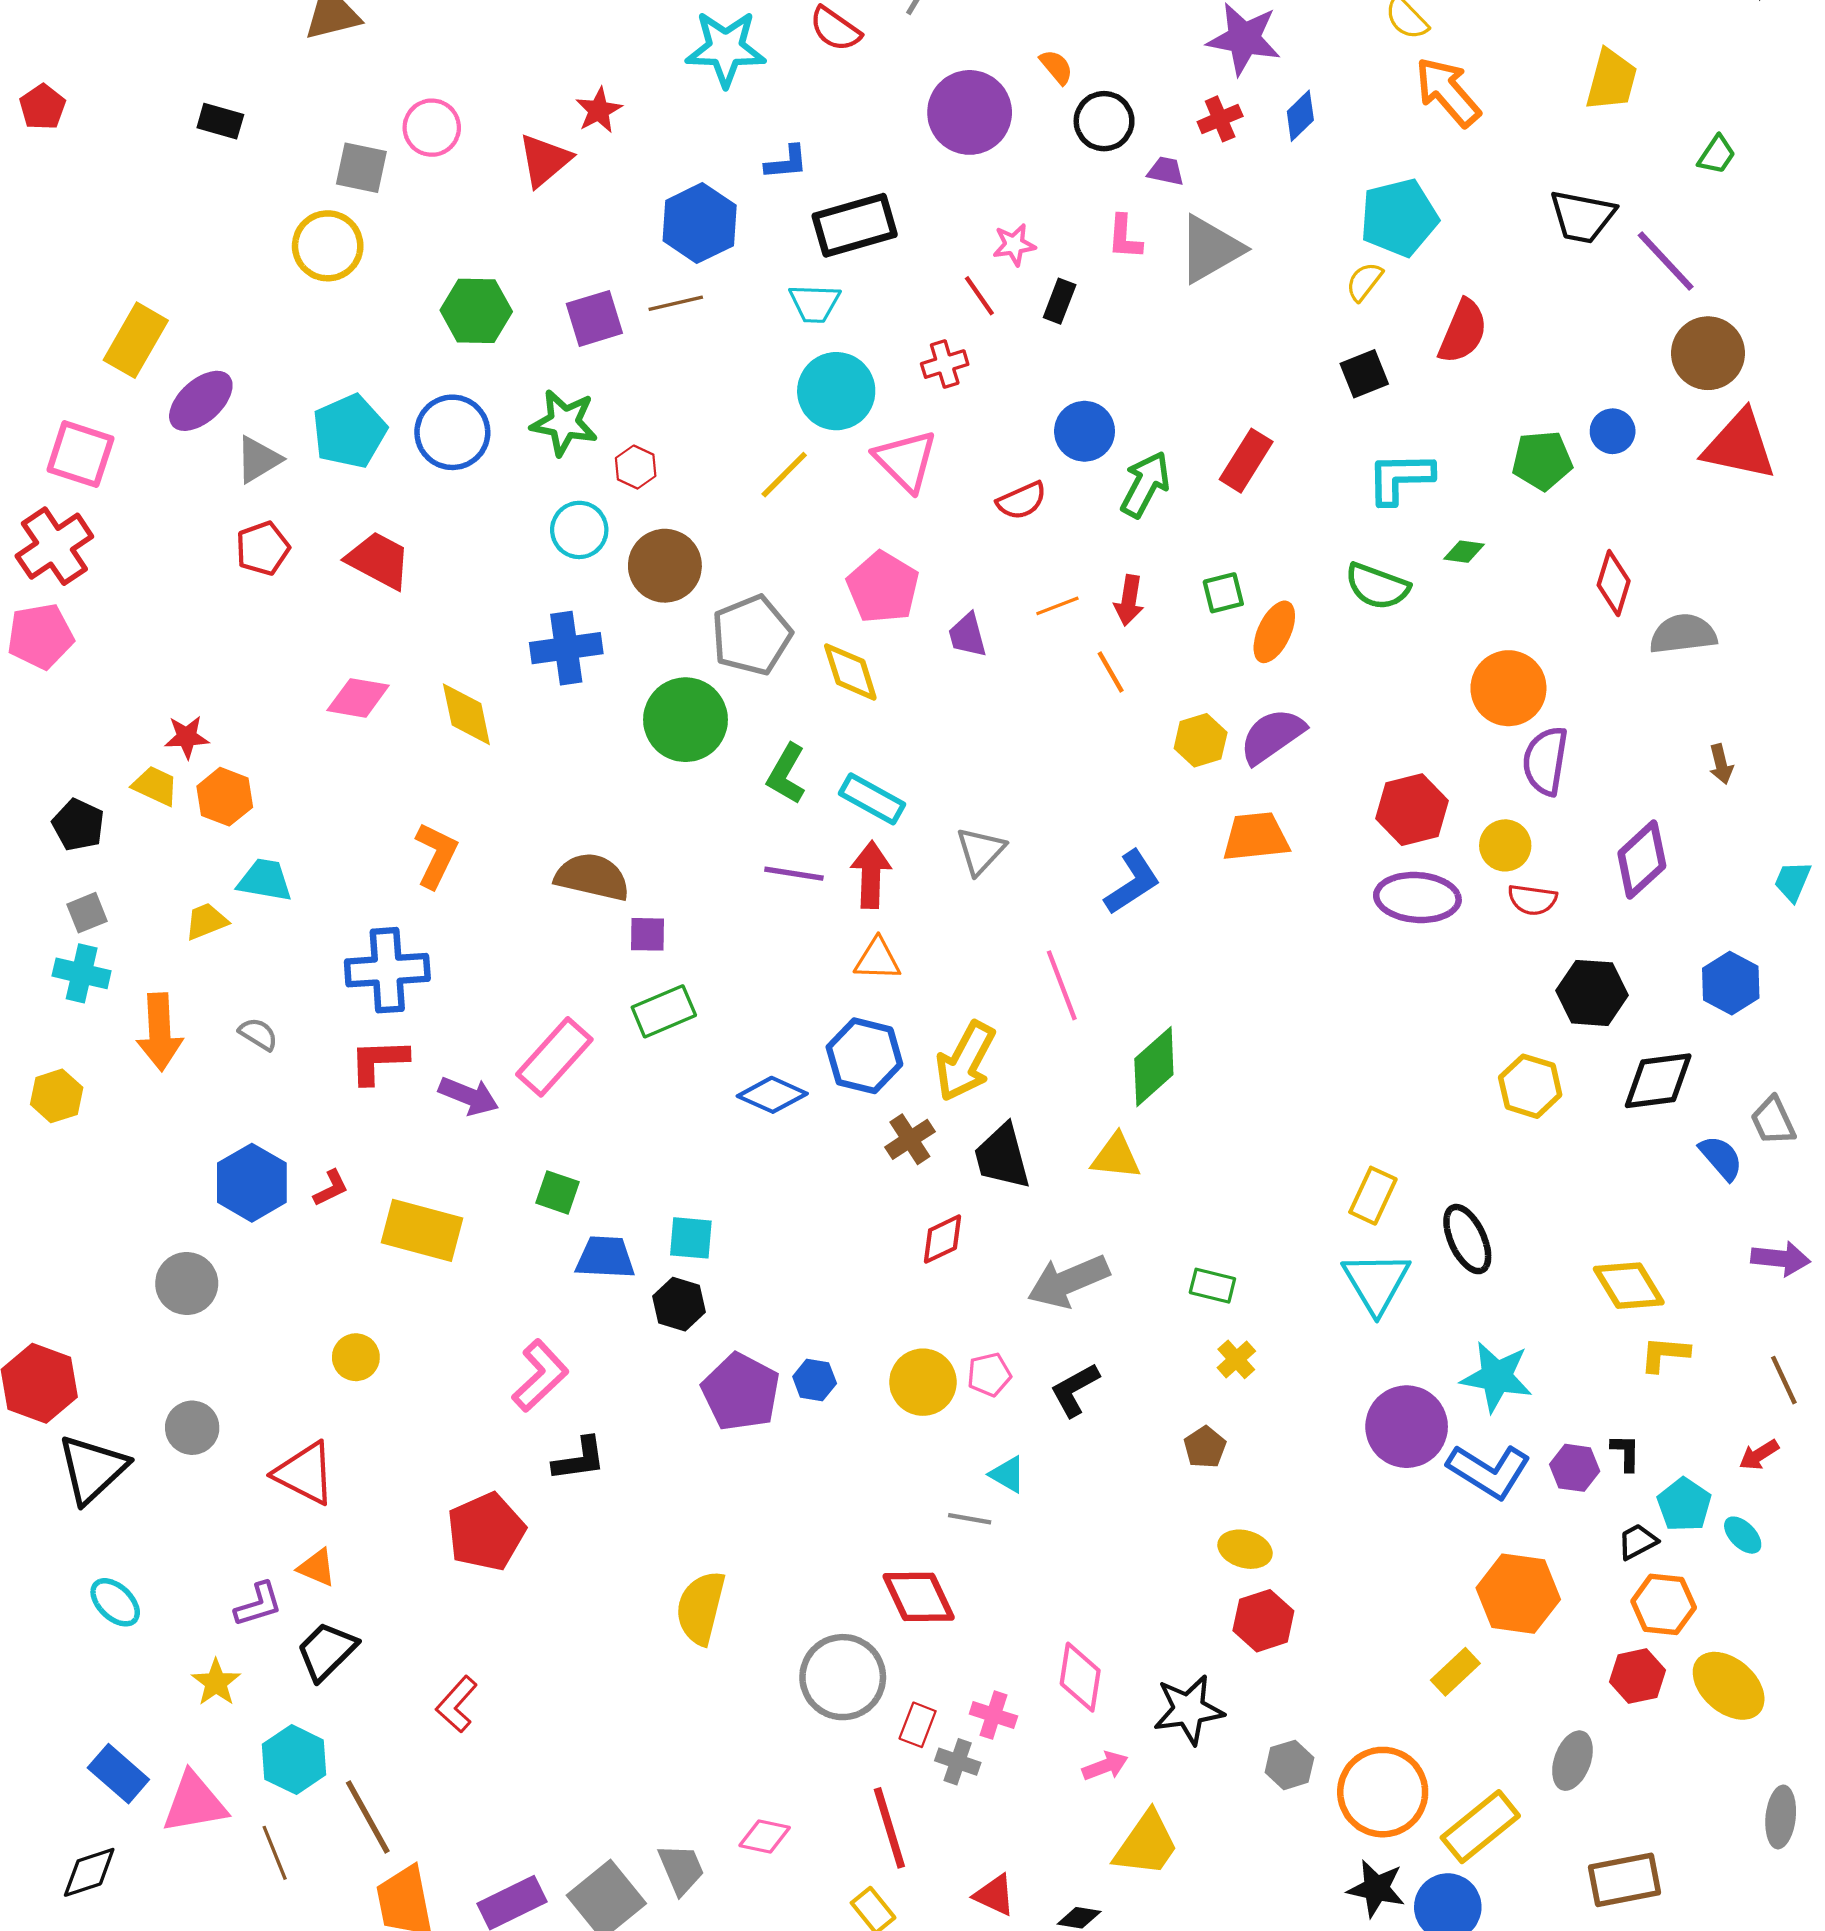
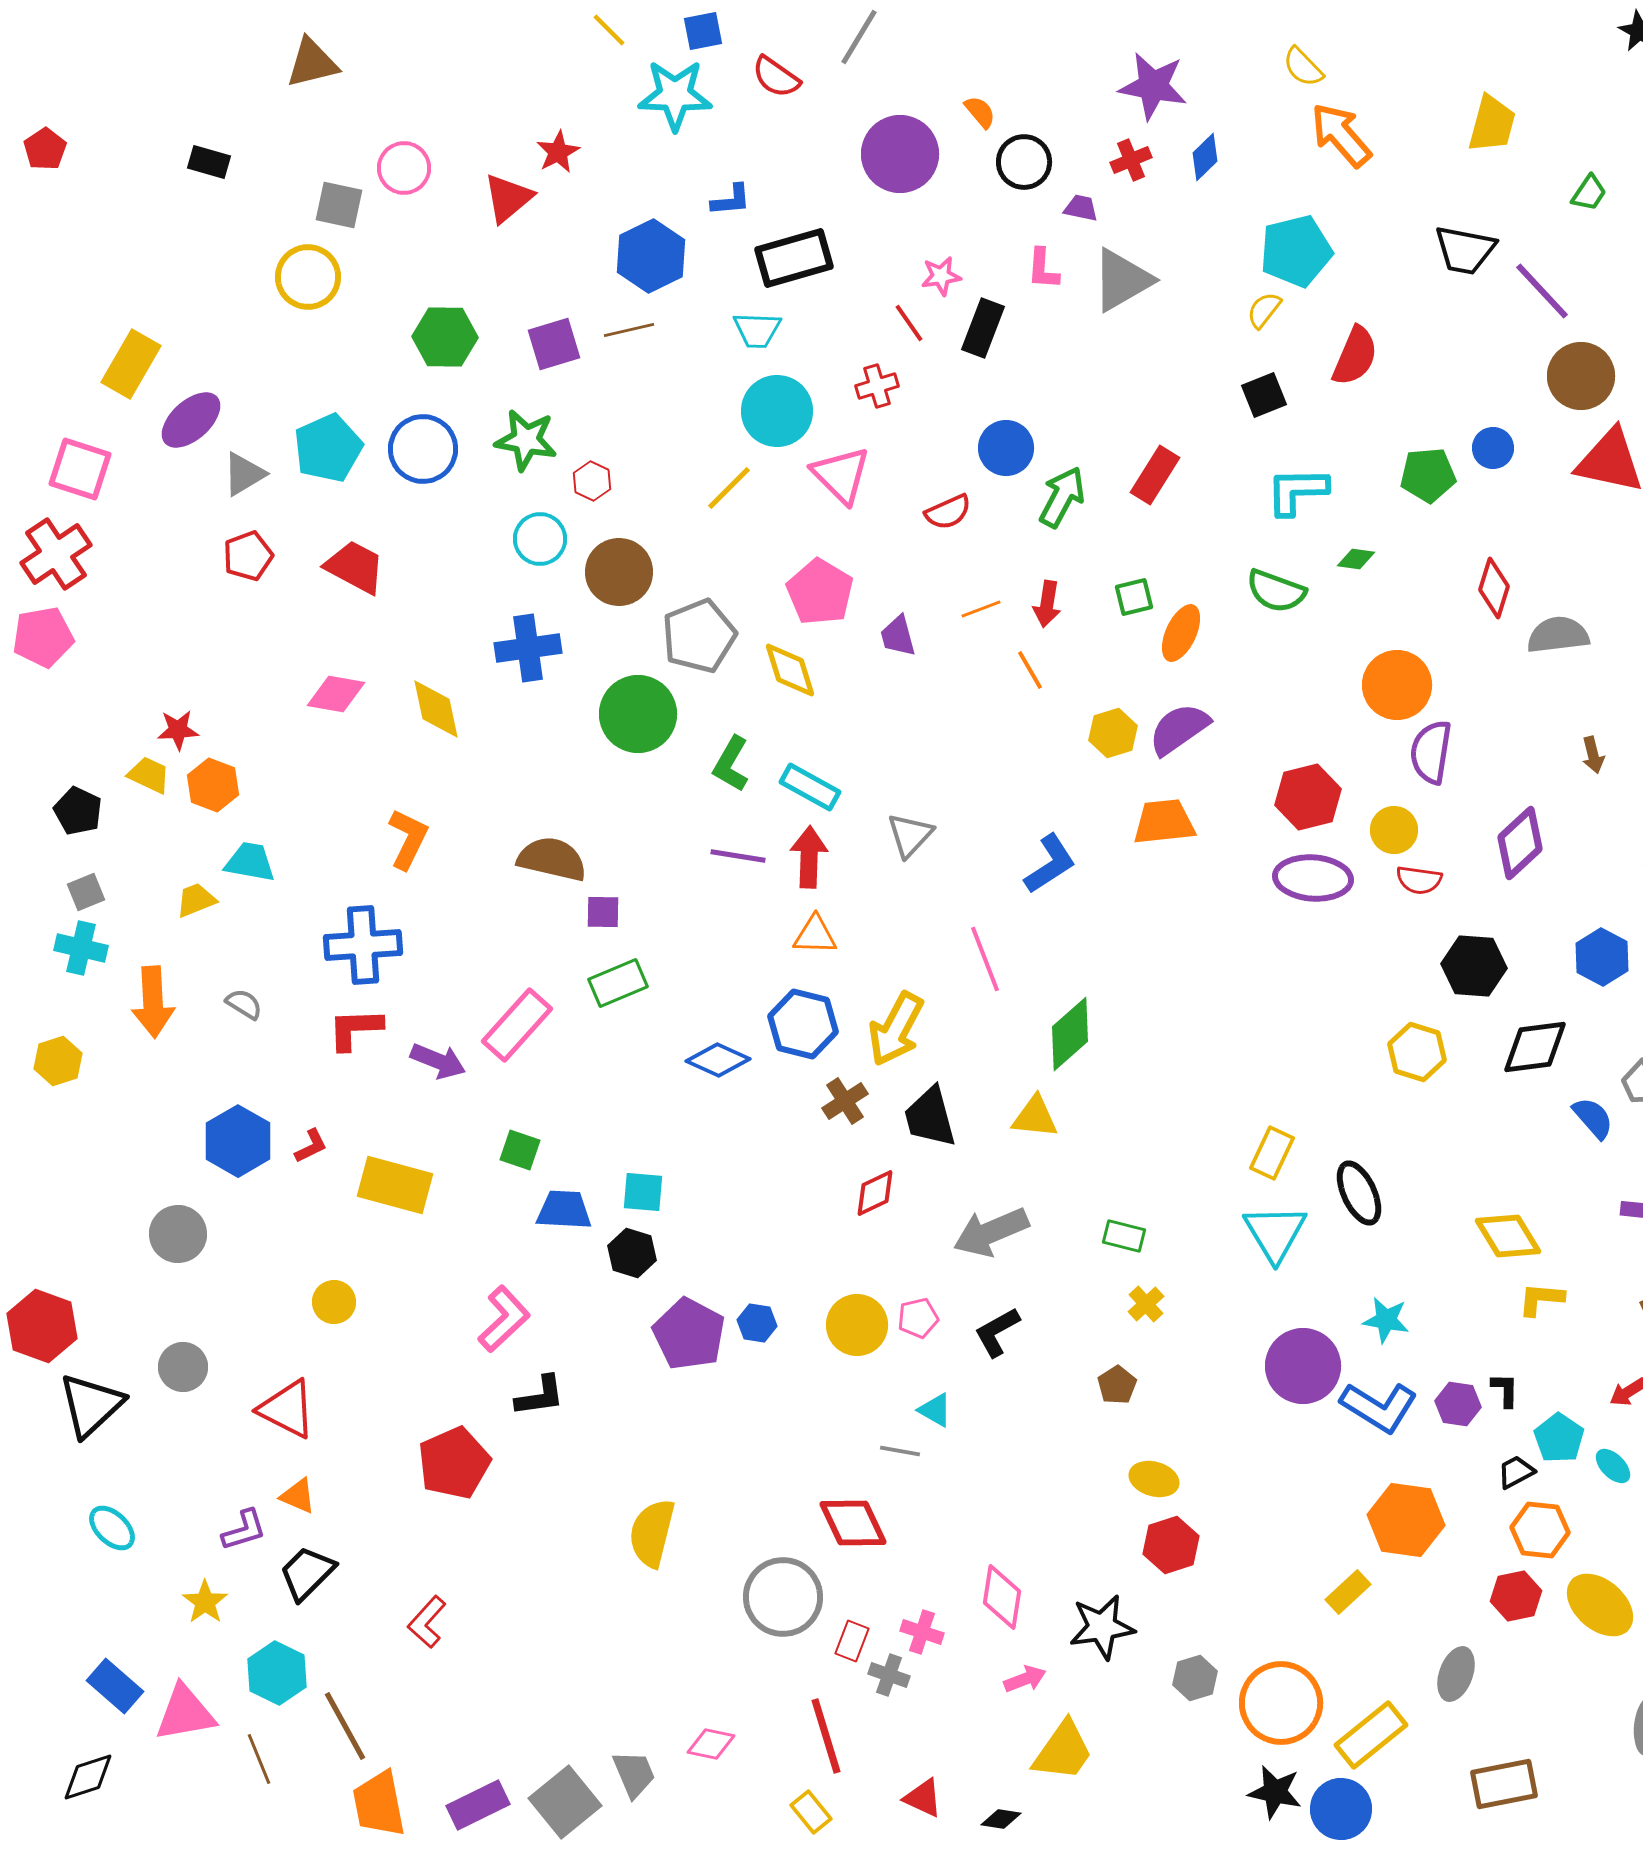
black rectangle: (1060, 301) -> (983, 328), size x1.4
cyan star: (1497, 1377) -> (1386, 1320), size x0.7

